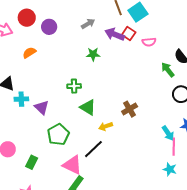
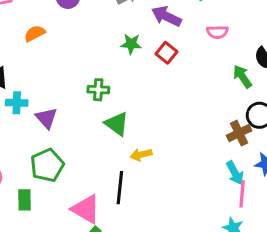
red square: (129, 33) -> (167, 53), moved
brown cross: (130, 109) -> (239, 133), moved
green pentagon: (58, 135) -> (47, 165), moved
black line: (93, 149) -> (120, 188), turned -45
green rectangle: (32, 162) -> (24, 200), turned -32

